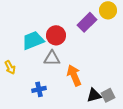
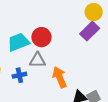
purple rectangle: (87, 22) -> (90, 31), moved
blue cross: (39, 89) -> (19, 75), moved

